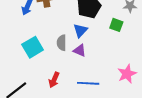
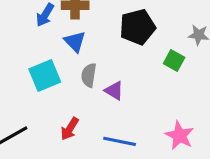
blue triangle: (80, 30) -> (75, 42), moved, turned -35
pink star: (127, 74) -> (179, 135), turned -30

